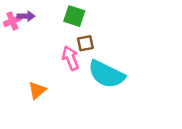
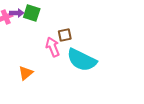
green square: (74, 16) -> (32, 13), moved

